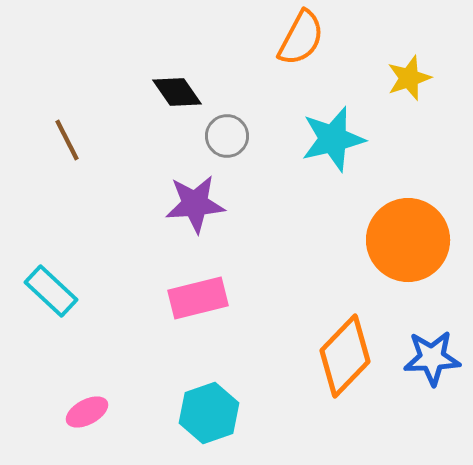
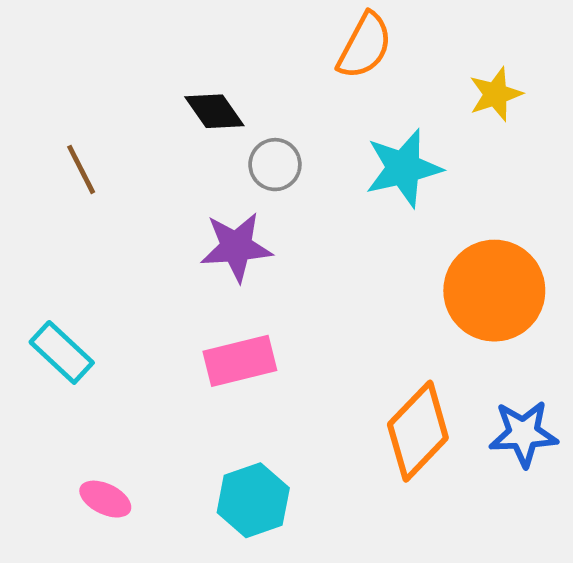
pink ellipse: (87, 412) -> (105, 499), turned 54

